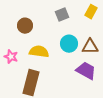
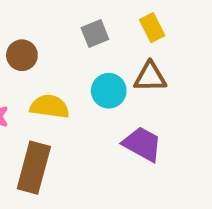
yellow rectangle: (91, 12) -> (152, 28), turned -56
brown triangle: (90, 47) -> (150, 77), moved

